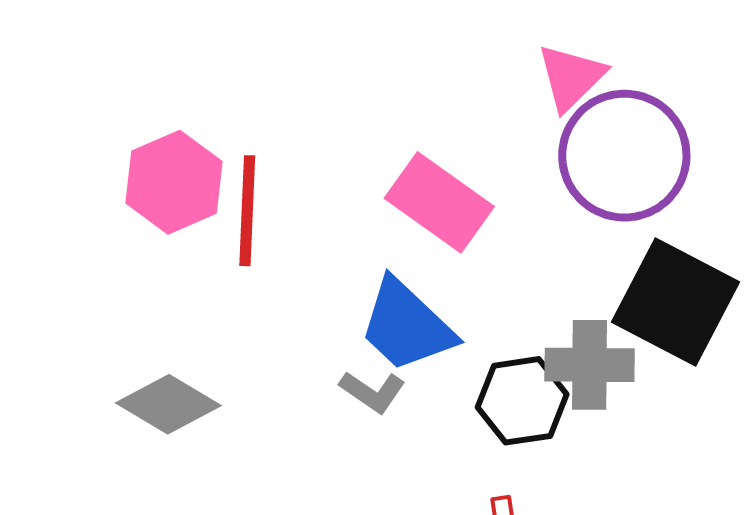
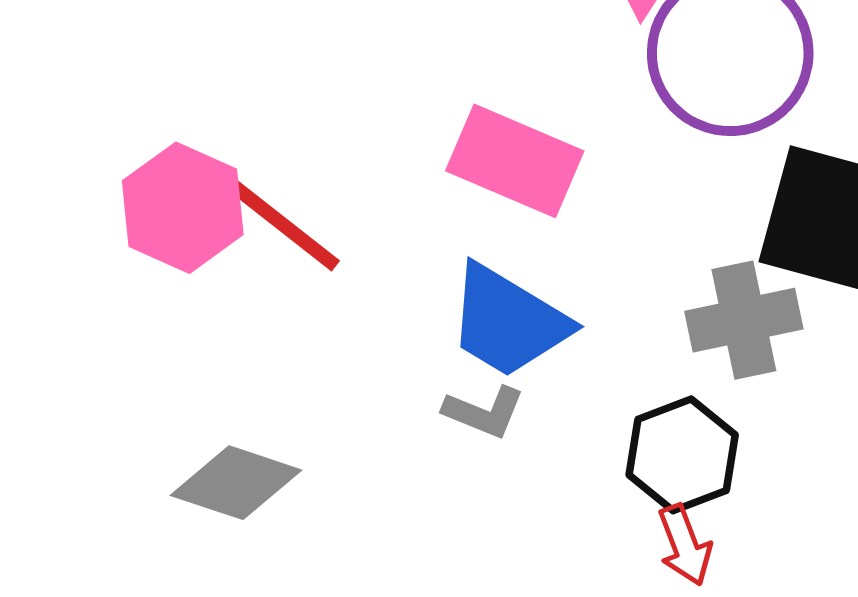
red line: (247, 211) -> (281, 223), turned -42
black hexagon: (522, 401) -> (682, 455), moved

